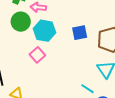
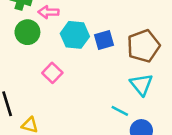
cyan hexagon: (45, 31) -> (75, 35), moved

